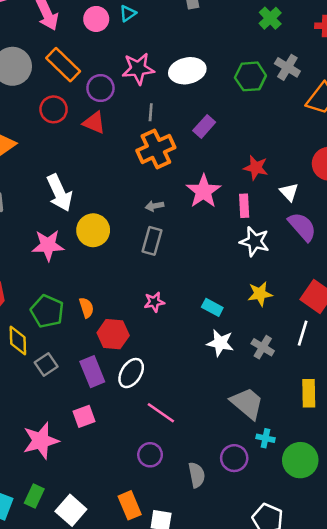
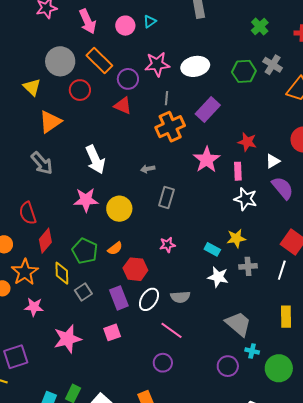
red circle: (54, 109) -> (80, 90), moved
purple rectangle: (204, 126) -> (208, 110), size x1.4
white triangle: (289, 192) -> (273, 161), turned 42
gray arrow: (154, 206) -> (148, 169), moved
yellow circle: (93, 230) -> (119, 209), moved
yellow star: (260, 294) -> (236, 238), moved
orange semicircle: (86, 308) -> (115, 248), turned 70
gray cross: (263, 347) -> (248, 266), moved, turned -36
pink star: (41, 441) -> (67, 339), moved
gray semicircle: (197, 475) -> (180, 297), moved, turned 96

